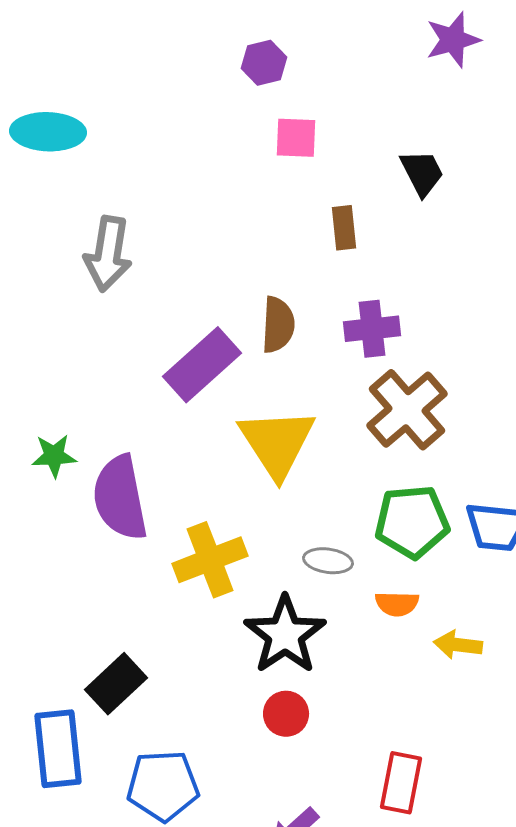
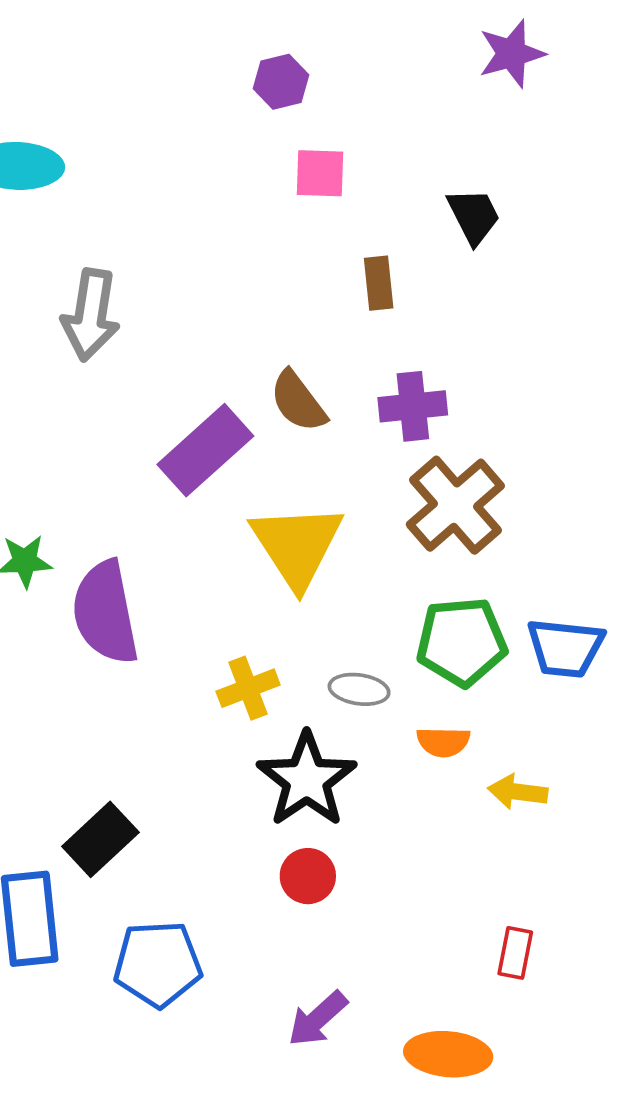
brown semicircle: (278, 325) -> (298, 401), turned 140
yellow cross: (210, 560) -> (248, 688), moved, size x0.7
red rectangle: (401, 783) -> (515, 953), moved, size x0.7

